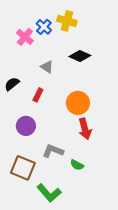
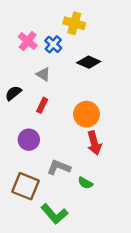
blue cross: (44, 27) -> (53, 44), moved
gray triangle: (47, 67) -> (43, 74), moved

